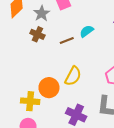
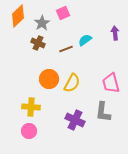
orange circle: (49, 88) -> (49, 79), moved

